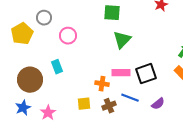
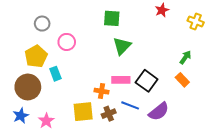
yellow pentagon: (22, 34) -> (36, 56), moved
black square: (146, 74) -> (147, 81), turned -35
yellow square: (84, 104) -> (83, 112), size x1.5
purple semicircle: (158, 104) -> (159, 112), size x1.5

